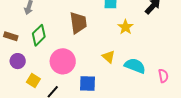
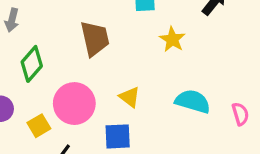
yellow triangle: (109, 57) -> (130, 97), moved
yellow square: (33, 80) -> (39, 126), moved, turned 32

